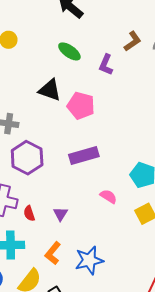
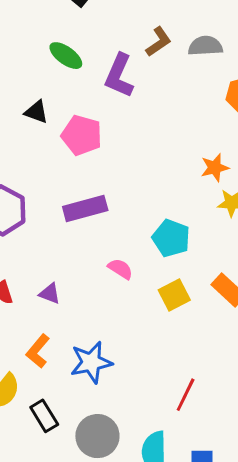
purple L-shape: (106, 65) -> (119, 76), size x1.4
black triangle: (50, 90) -> (36, 112), size x0.7
purple triangle: (60, 214) -> (50, 294), turned -42

